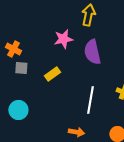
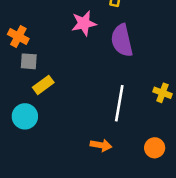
yellow rectangle: (52, 74) -> (43, 85), moved

